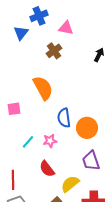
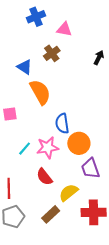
blue triangle: (21, 33) -> (25, 67), moved, turned -35
orange circle: (87, 128) -> (79, 143), moved
pink star: (50, 141) -> (48, 148), size x1.5

